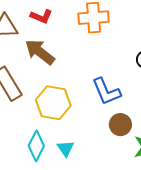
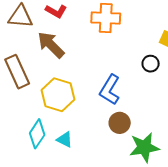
blue L-shape: (106, 91) -> (110, 90), turned 48
cyan triangle: (66, 148) -> (65, 140), turned -36

